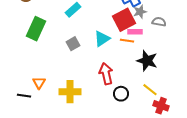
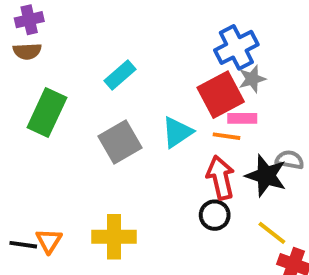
gray semicircle: (159, 22) -> (290, 160), moved
gray square: (73, 44) -> (120, 142), size x1.5
red arrow: (106, 74) -> (221, 178), moved
orange triangle: (39, 83) -> (49, 241), moved
black circle: (121, 94) -> (215, 215), moved

